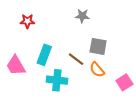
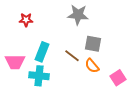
gray star: (82, 16) -> (78, 15), size x1.5
pink trapezoid: (16, 65) -> (15, 62), turned -60
cyan cross: (57, 80) -> (39, 76), moved

